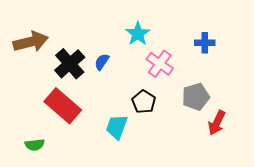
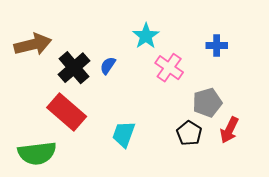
black pentagon: (144, 102) -> (189, 133), moved
green semicircle: (35, 145) -> (37, 153), size x1.8

